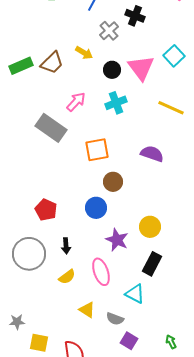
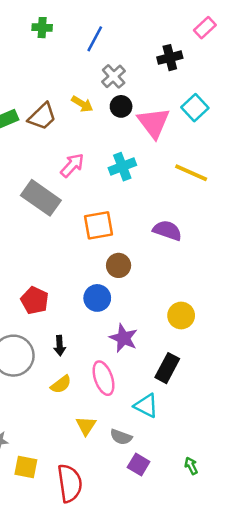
black cross: (135, 16) -> (170, 58), moved, turned -36
black circle: (112, 70) -> (121, 106), moved
yellow circle: (150, 227) -> (181, 316), moved
yellow triangle: (87, 310) -> (86, 426), turned 30

